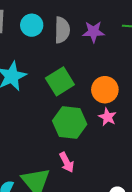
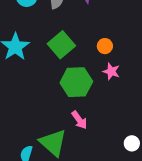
orange circle: (105, 90) -> (105, 46), size x0.6

